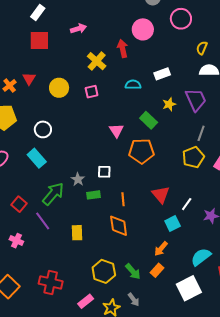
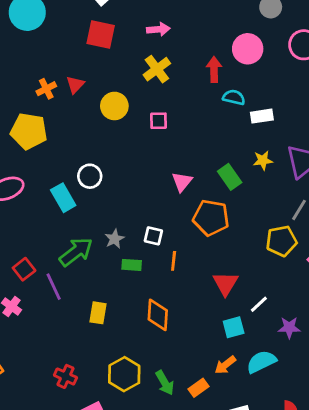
yellow cross: (97, 61) -> (157, 69), moved
cyan semicircle: (133, 85) -> (234, 97), moved
white circle: (43, 129) -> (90, 176), moved
orange line: (123, 199) -> (174, 261), moved
red square: (19, 204) -> (24, 269), moved
orange arrow: (161, 249) -> (225, 365), moved
cyan semicircle: (201, 257) -> (261, 362), moved
red cross: (51, 282) -> (65, 376), moved, size x0.7

